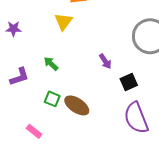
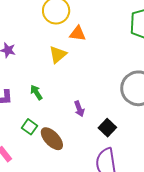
purple arrow: (105, 61) -> (79, 109), moved
black square: (129, 82) -> (107, 128), turned -36

